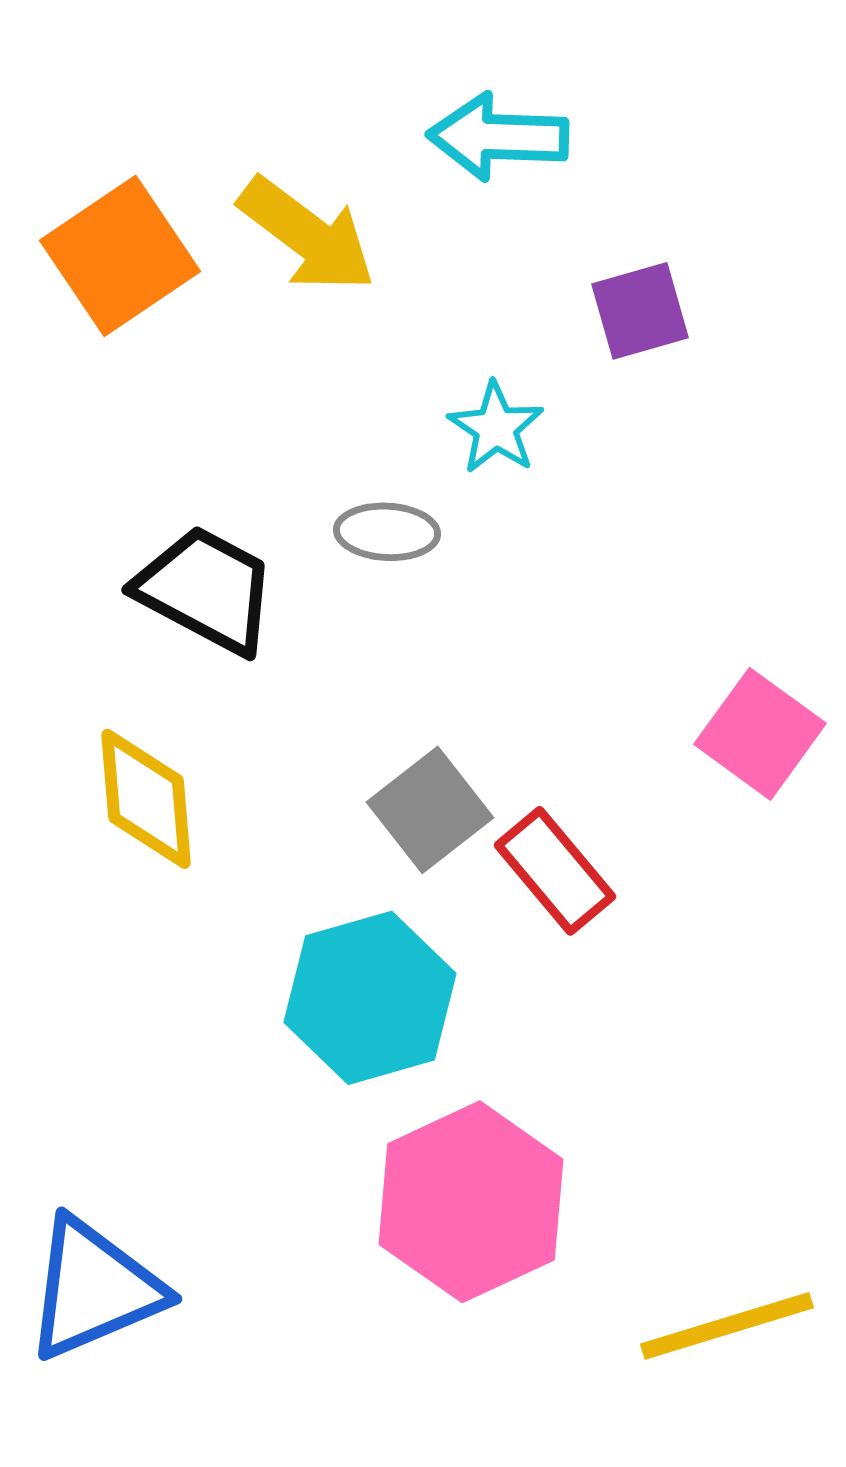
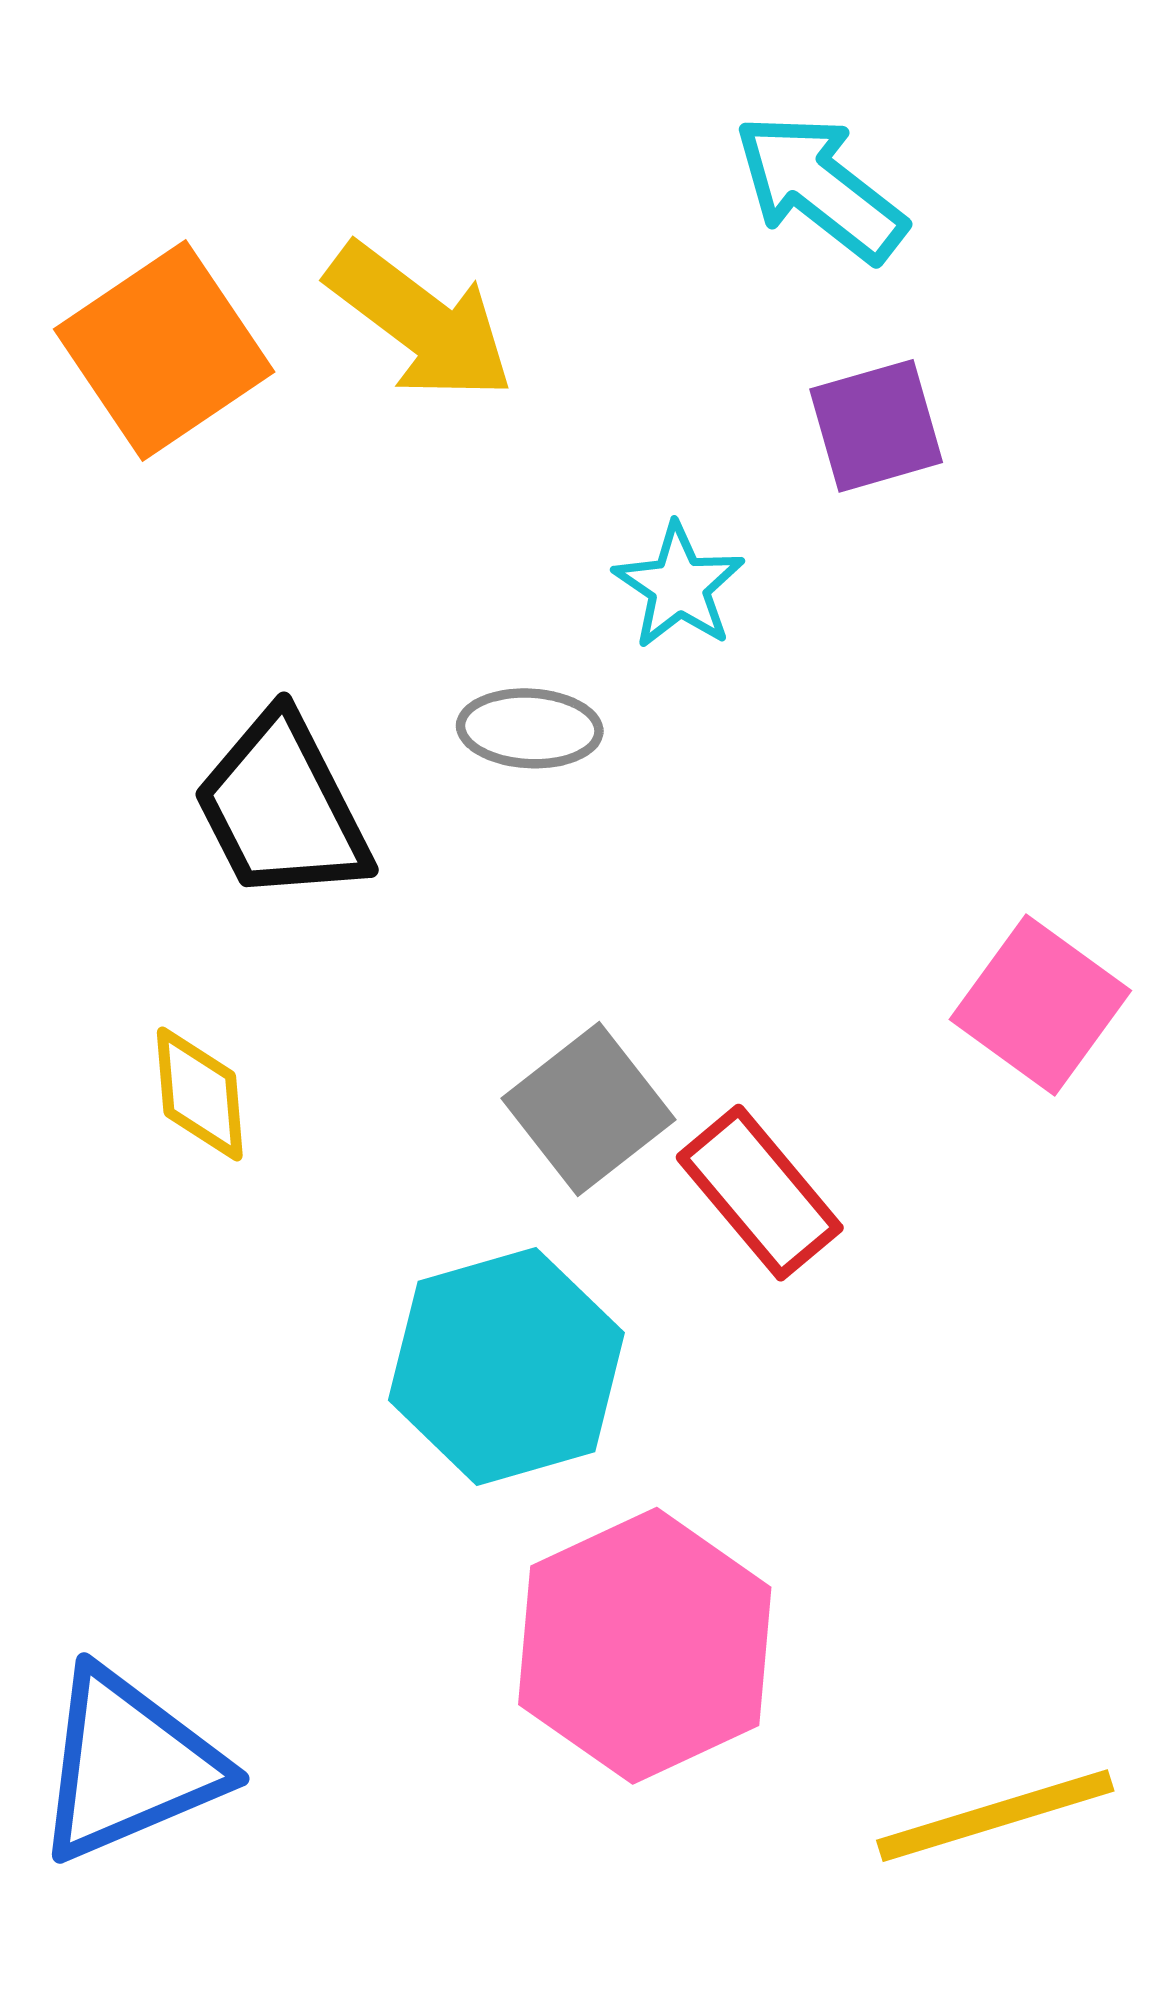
cyan arrow: (498, 137) -> (820, 188), moved, turned 36
black trapezoid: (206, 590) -> (282, 808), turned -145
yellow diamond: (146, 799) -> (200, 1094), size x0.7

